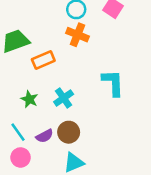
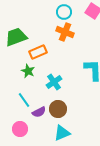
green star: (29, 99) -> (28, 71), moved
cyan line: (18, 132) -> (24, 100), moved

